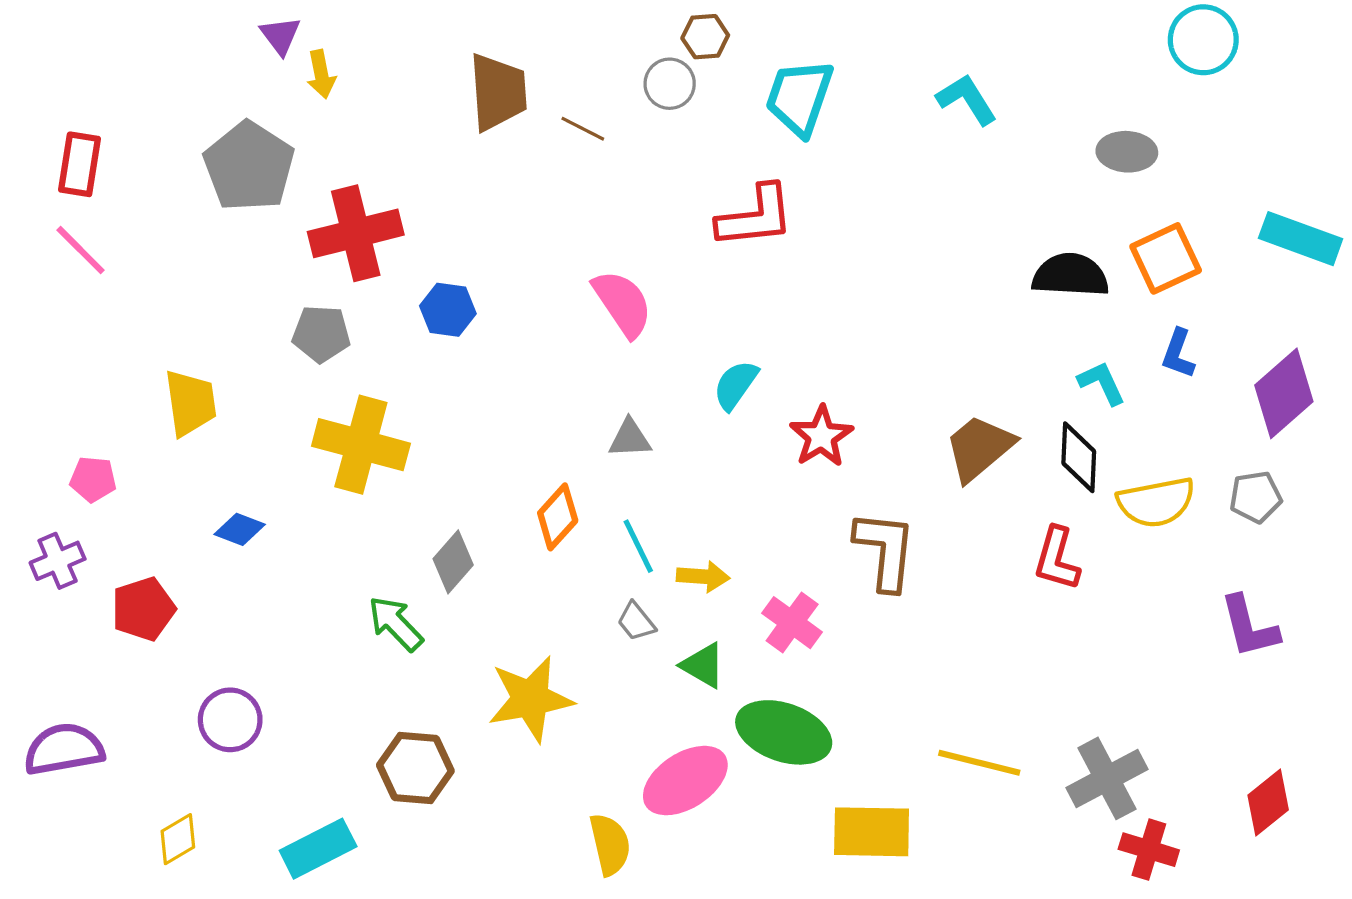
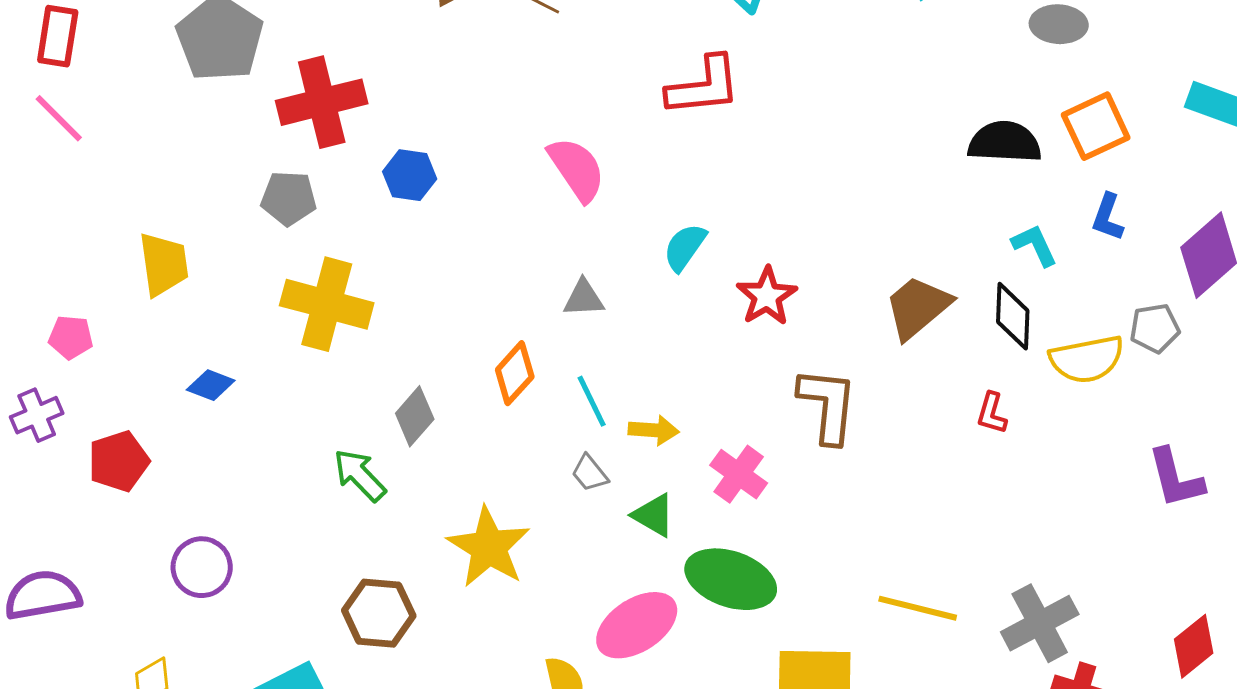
gray pentagon: (1256, 497) -> (1155, 328), moved
red L-shape: (1057, 559) -> (992, 413), size x0.7
yellow star: (530, 699) -> (489, 547), turned -30

